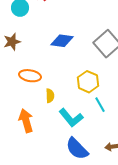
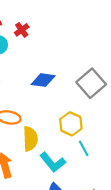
yellow semicircle: (50, 96) -> (30, 139), size x1.6

